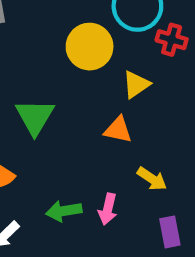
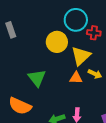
yellow triangle: (136, 84) -> (81, 56), size x1.5
yellow arrow: (152, 179) -> (95, 74), moved

